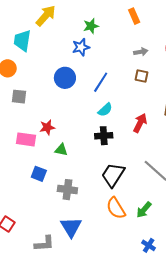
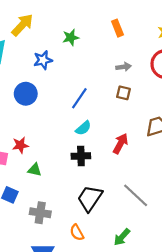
blue star: (81, 47) -> (43, 60), moved
blue circle: (65, 78) -> (26, 94), moved
orange semicircle: (116, 208) -> (77, 233), moved, size x0.7

